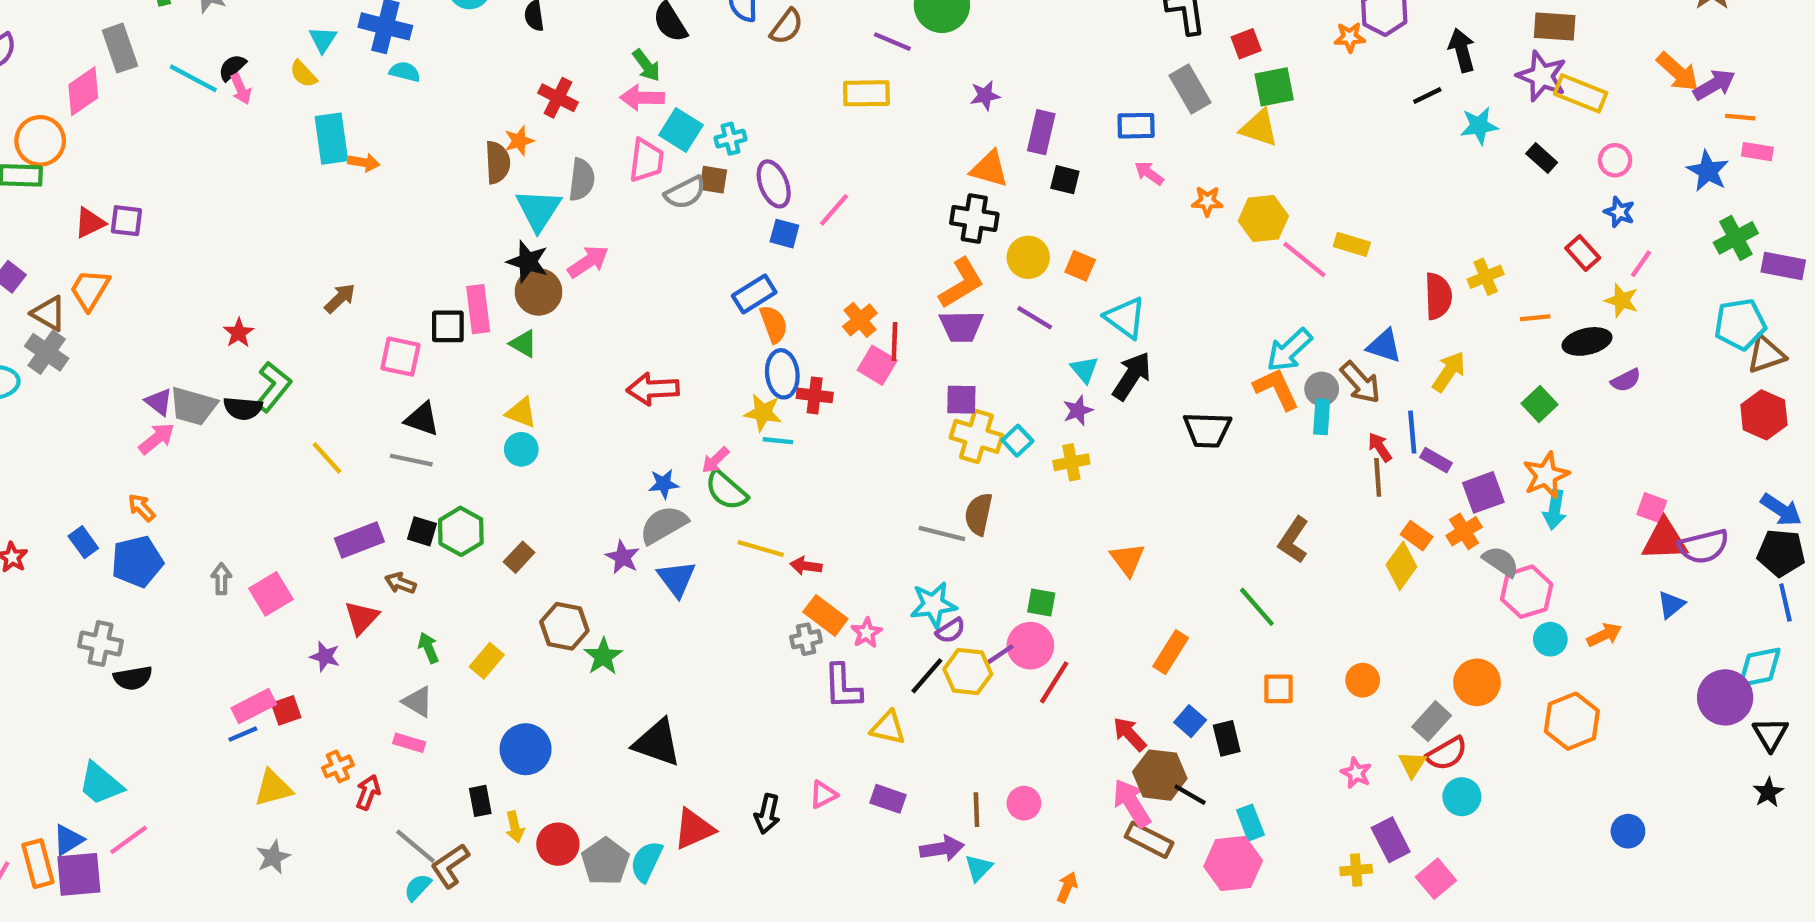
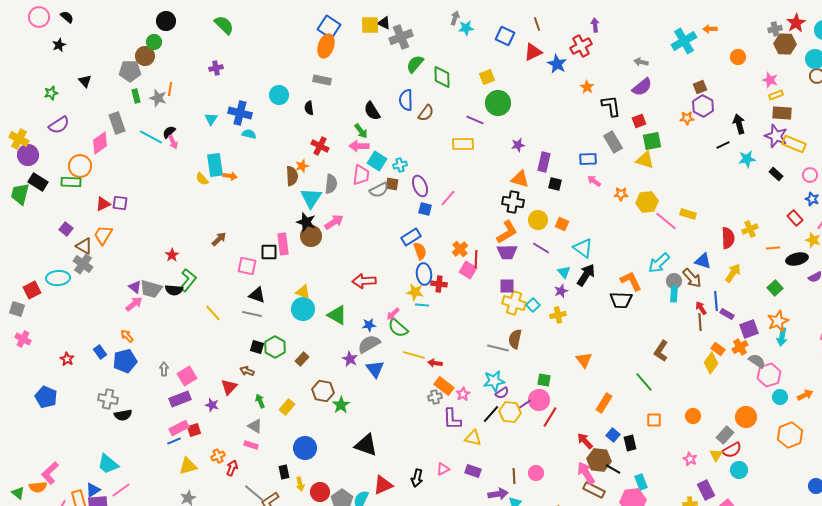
yellow semicircle: (303, 74) -> (202, 179), moved
green triangle: (523, 344) -> (337, 315), moved, size x1.5
orange L-shape: (1276, 389) -> (631, 281), moved
cyan circle: (521, 449) -> (303, 309), size x1.5
purple rectangle: (359, 540) -> (180, 399), moved

